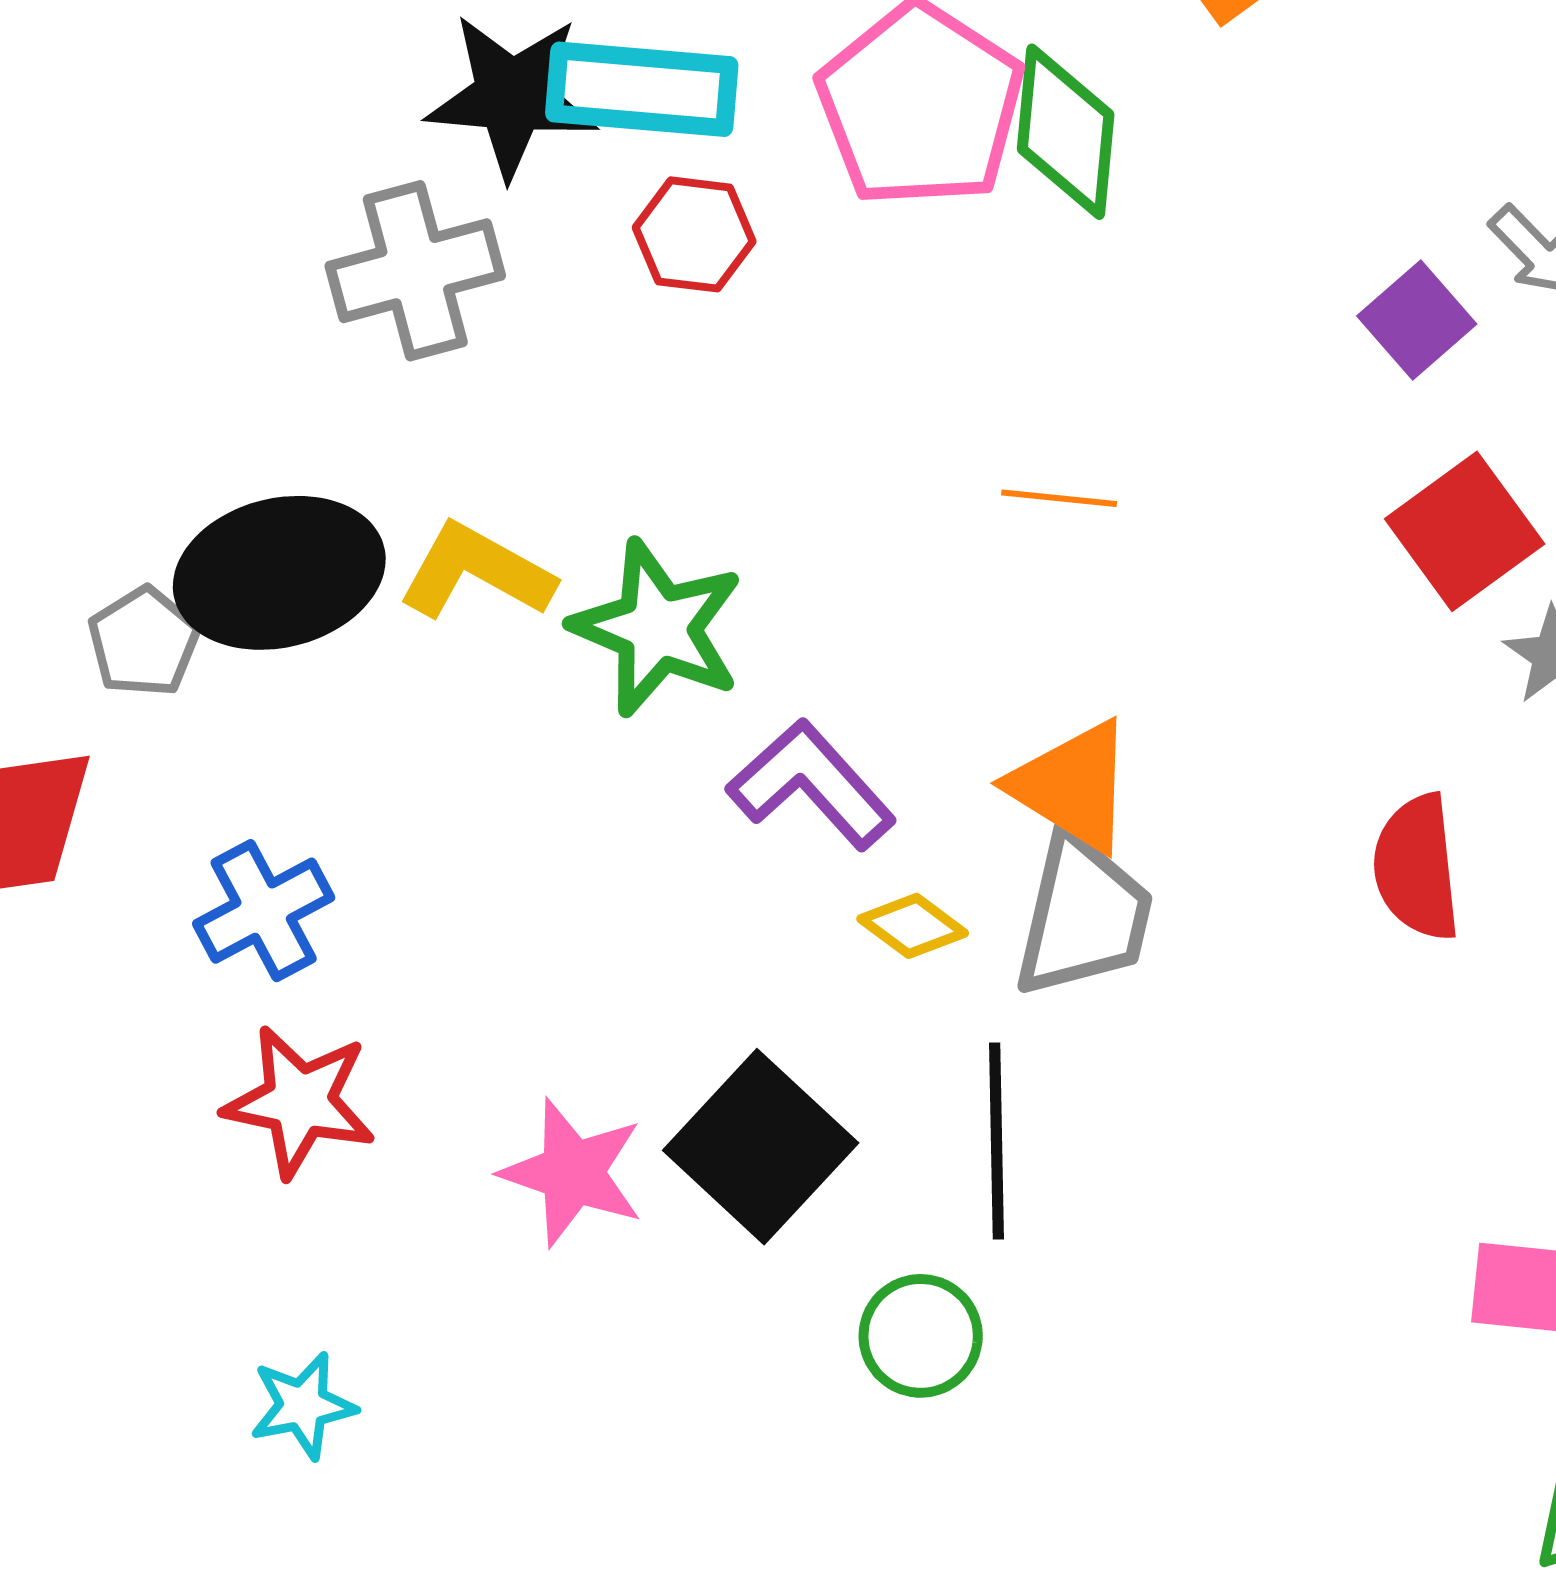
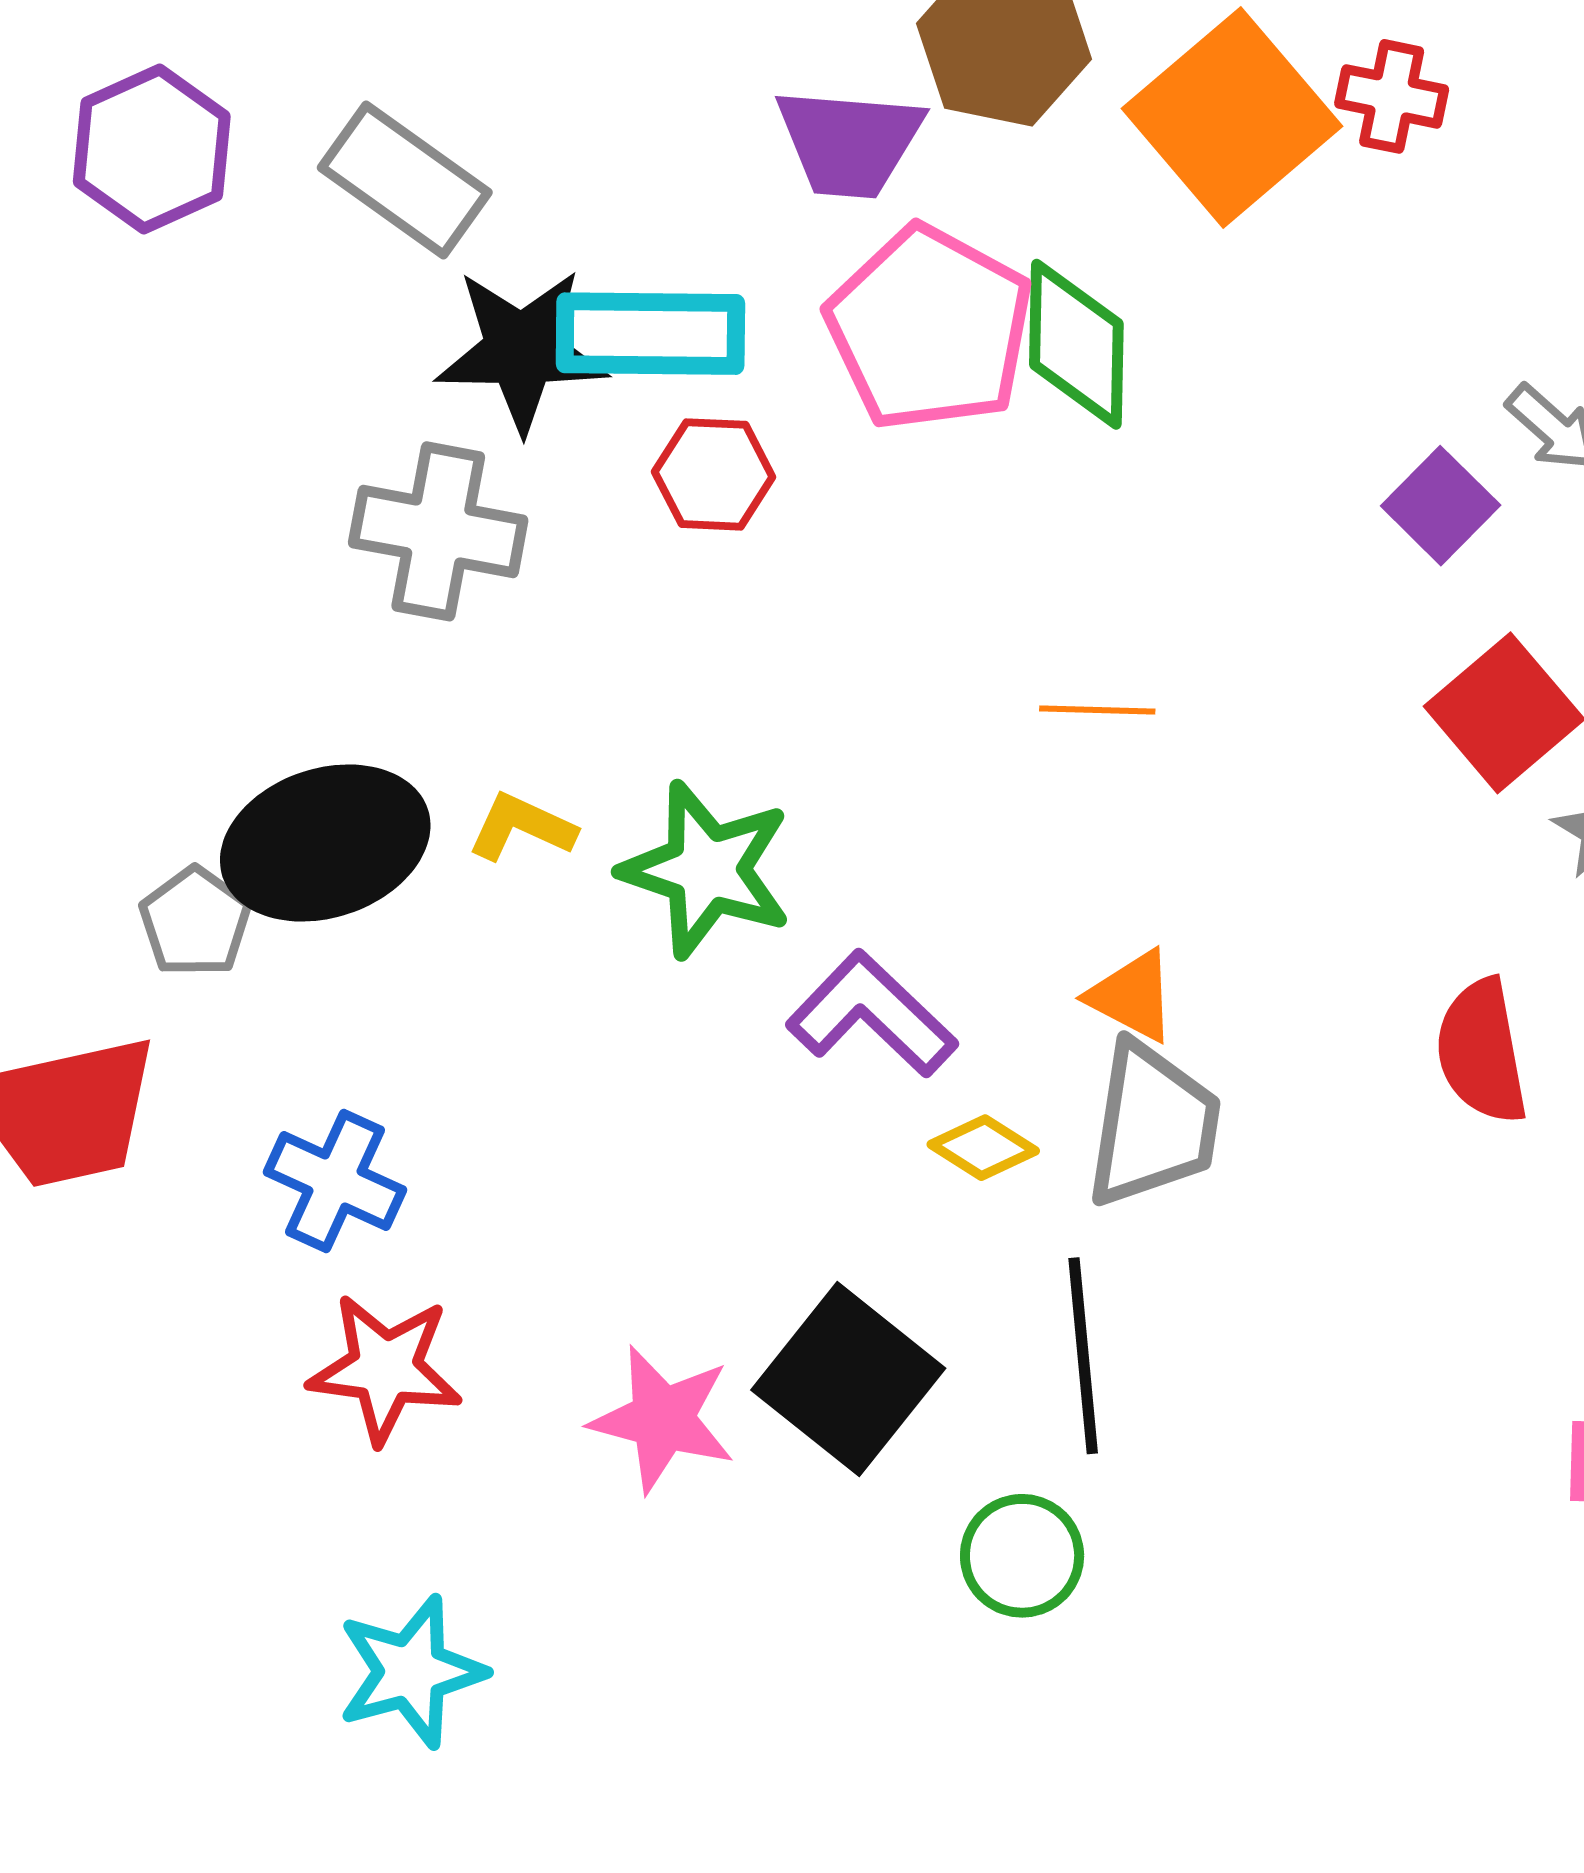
gray cross: (415, 271) -> (438, 531), turned 30
yellow L-shape: (476, 572) -> (522, 827), size x0.7
orange triangle: (1073, 786) -> (1132, 996), size x0.7
blue cross: (264, 911) -> (335, 1181), turned -33
cyan star: (303, 1406) -> (411, 1672), size x1.4

